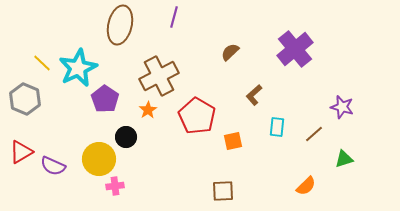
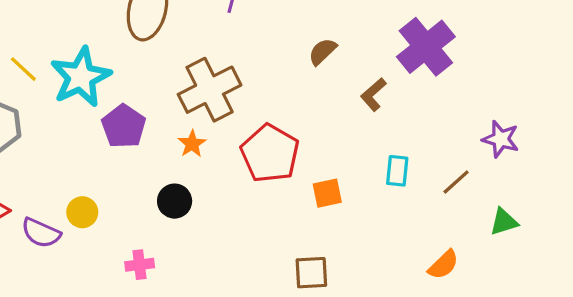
brown L-shape: (254, 95) -> (373, 94), moved
black circle: (126, 137) -> (175, 201), moved
yellow circle: (99, 159) -> (82, 212), moved, size x0.6

